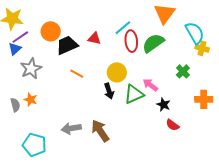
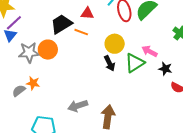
orange circle: (51, 31) -> (48, 50), moved
gray star: (31, 69) -> (29, 52), turned 30
orange line: (77, 74) -> (81, 32), moved
gray semicircle: (15, 105) -> (19, 91), turned -104
brown arrow: (100, 131) -> (108, 117), moved, turned 50

